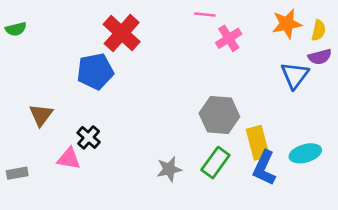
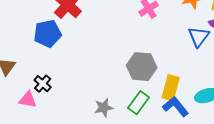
yellow rectangle: (258, 143) -> (171, 88), turned 30
blue L-shape: (264, 168) -> (176, 107), turned 116

